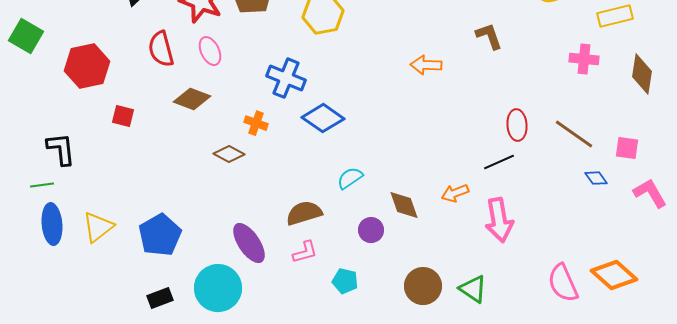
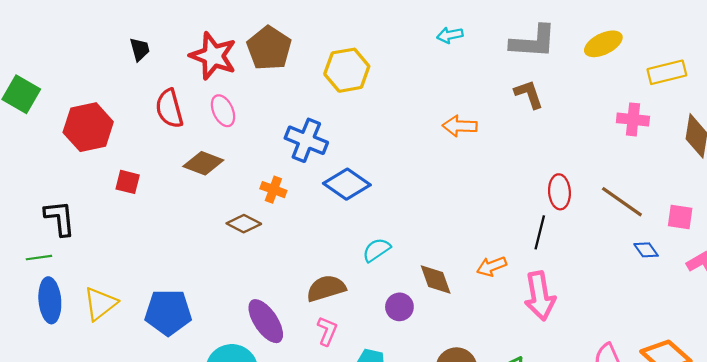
black line: (499, 162) -> (540, 232), turned -52
blue pentagon: (160, 235) -> (168, 312), turned 30
pink L-shape: (305, 252) -> (327, 331), turned -52

